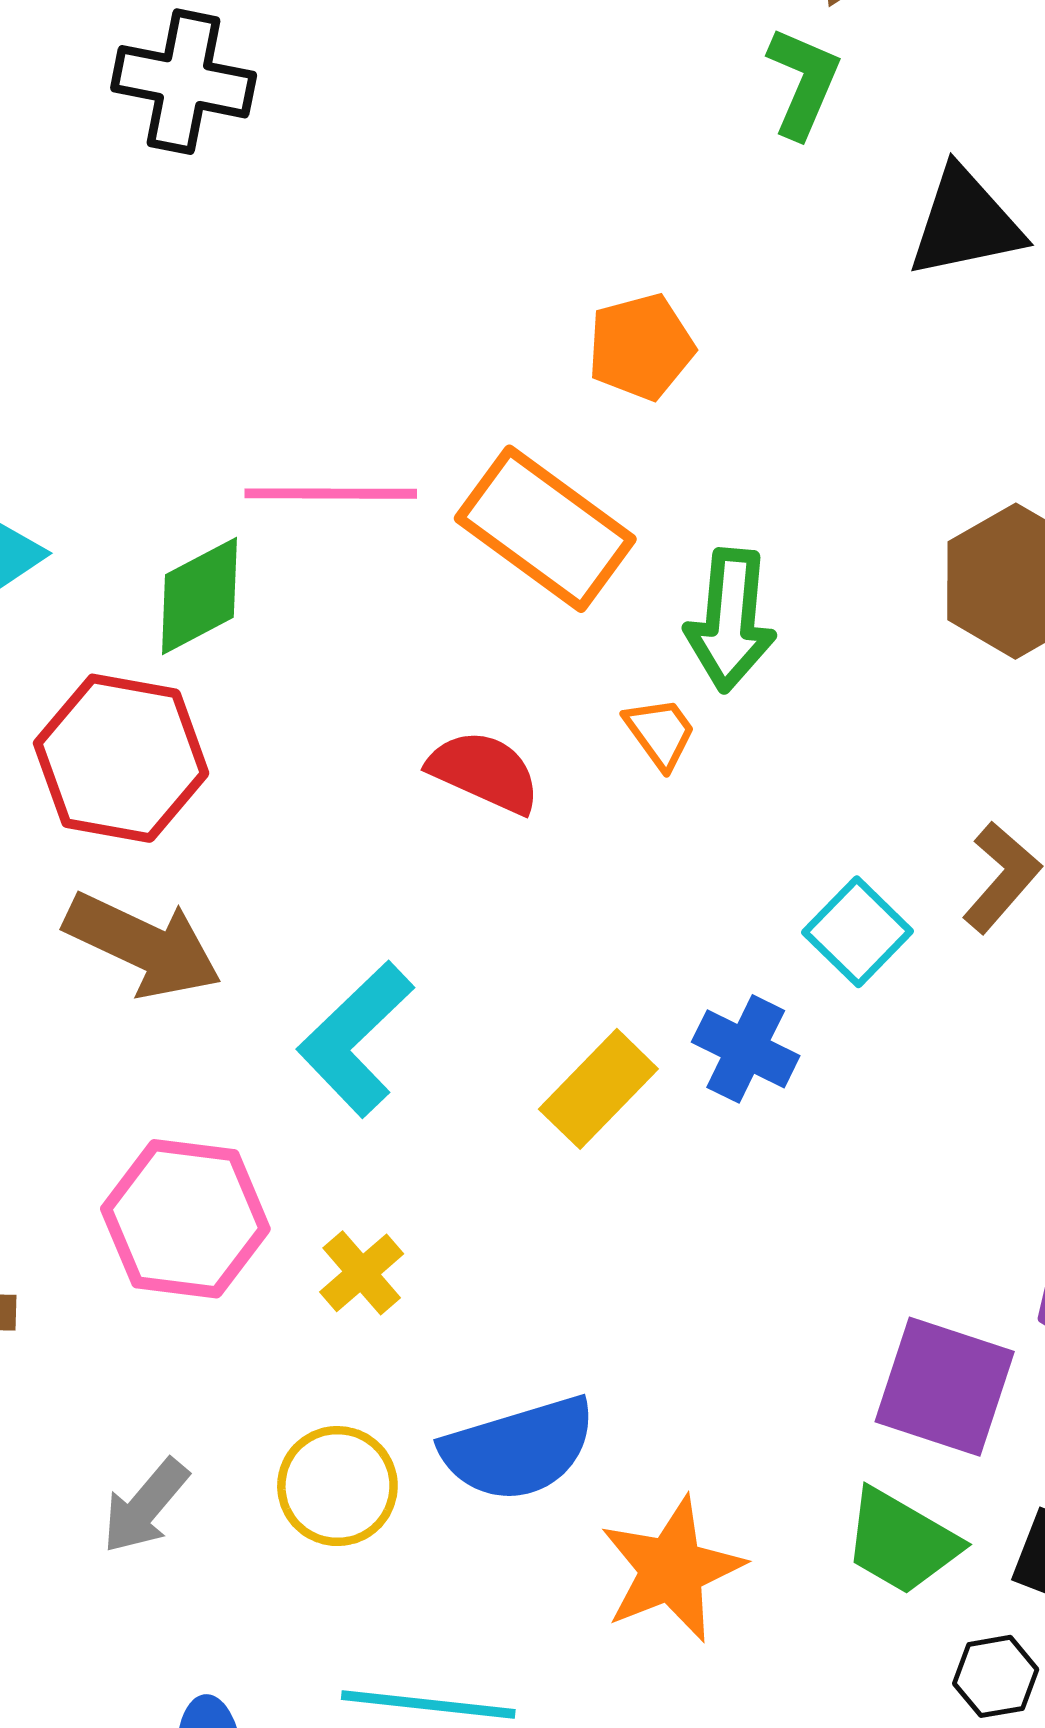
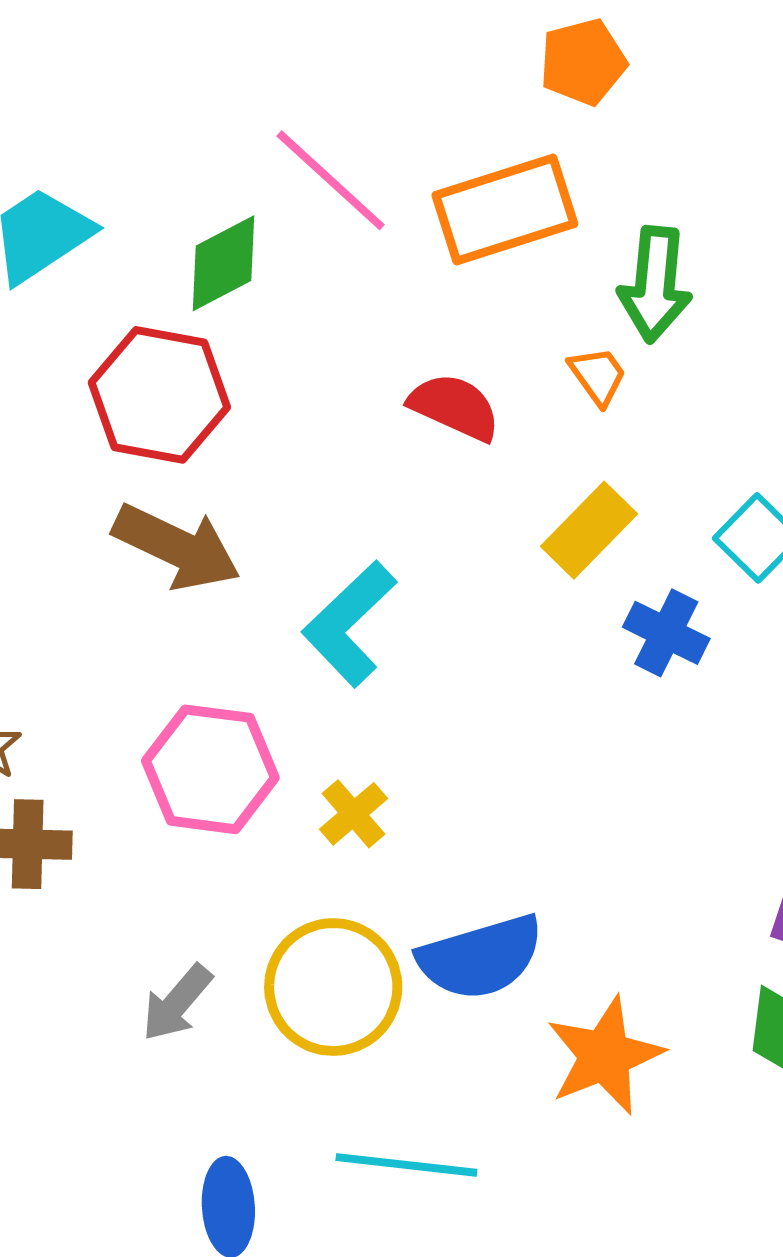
pink line: (331, 494) -> (331, 180), turned 42
orange rectangle: (545, 529) -> (505, 209), turned -54
yellow rectangle: (598, 1089) -> (589, 530), moved
yellow circle: (337, 1486) -> (333, 987), size x1.4

